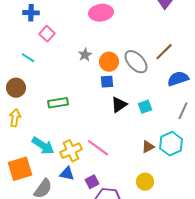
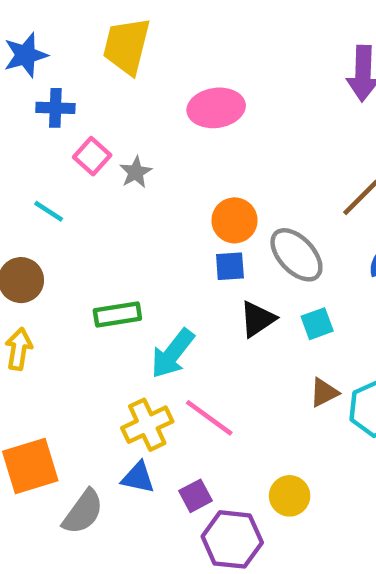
gray star: (85, 55) -> (136, 172), moved
gray ellipse: (136, 62) -> (296, 255), moved
cyan arrow: (43, 146) -> (173, 354), moved, turned 95
brown triangle: (148, 147) -> (324, 393), moved
yellow circle: (145, 182) -> (290, 496), moved

